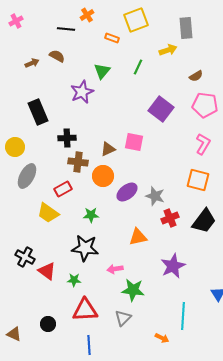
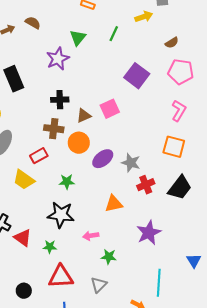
black cross: (67, 138) -> (60, 100), moved
pink square: (134, 142) -> (110, 109), turned -36
green star: (133, 290) -> (109, 257), size x0.7

